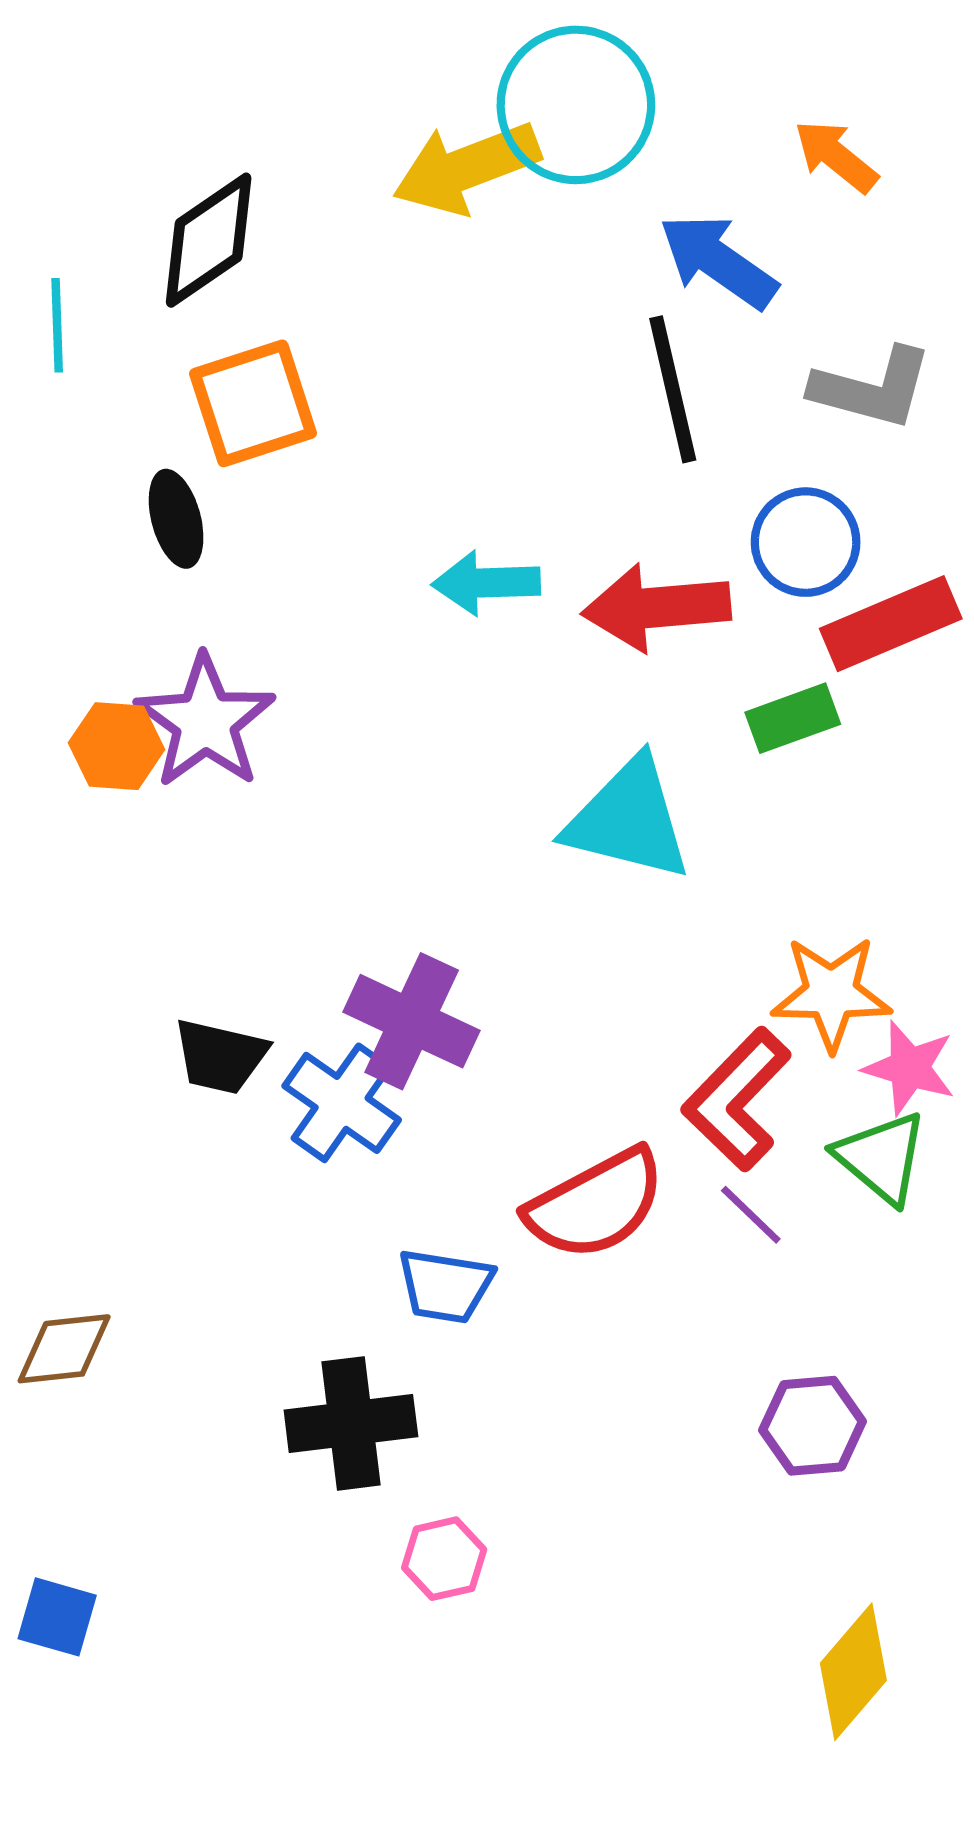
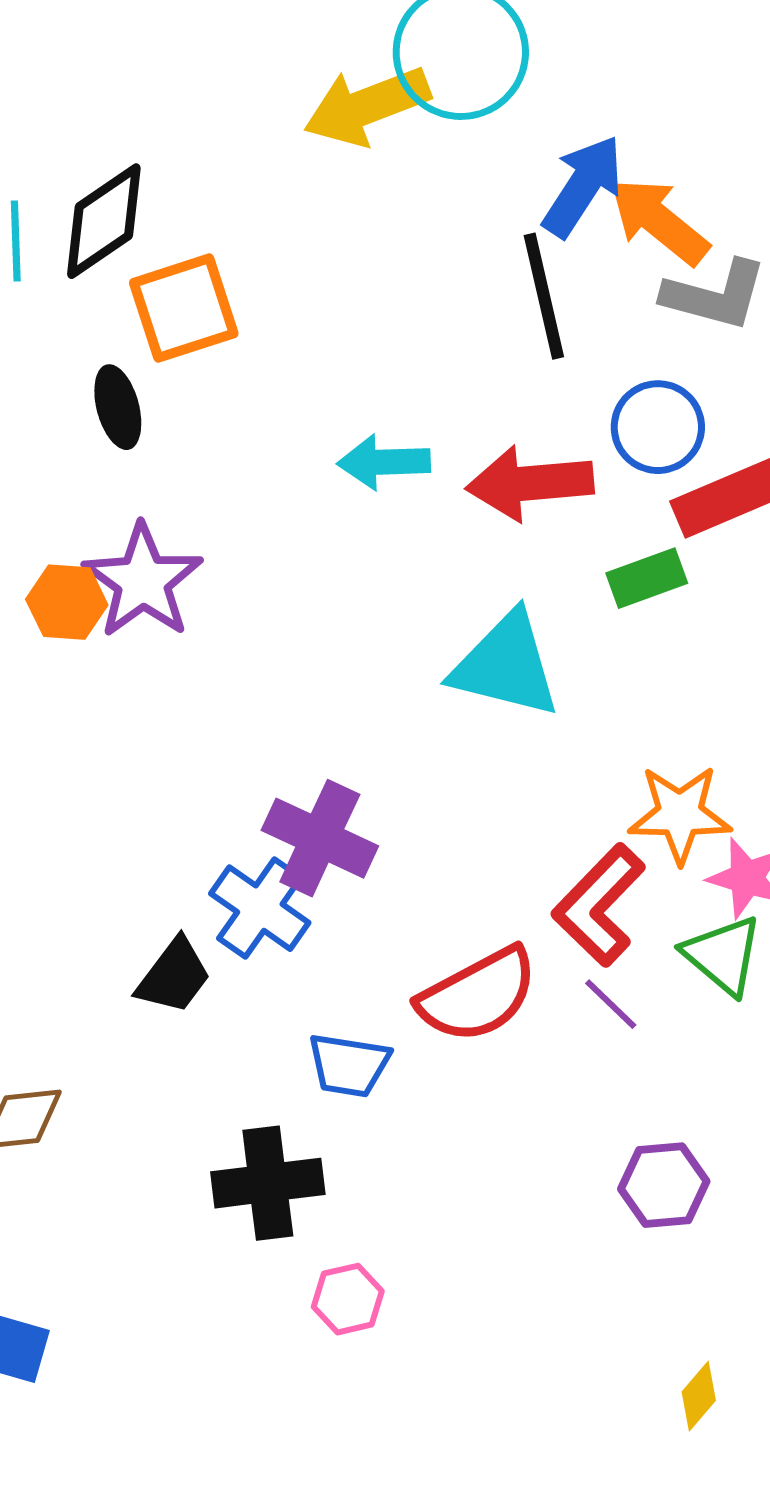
orange arrow: (836, 156) -> (659, 221), moved, size x1.4
black diamond: (209, 240) -> (104, 221), moved
blue arrow: (718, 261) -> (583, 186), turned 88
black trapezoid: (220, 1056) -> (174, 976), moved, turned -66
yellow diamond: (853, 1672) -> (699, 1396), size x0.6

